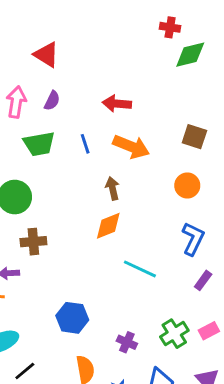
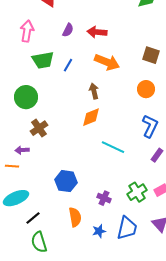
purple semicircle: (52, 101) -> (68, 30), moved
blue line: (85, 144) -> (68, 65), moved, turned 48
brown cross: (33, 242) -> (39, 128), turned -30

